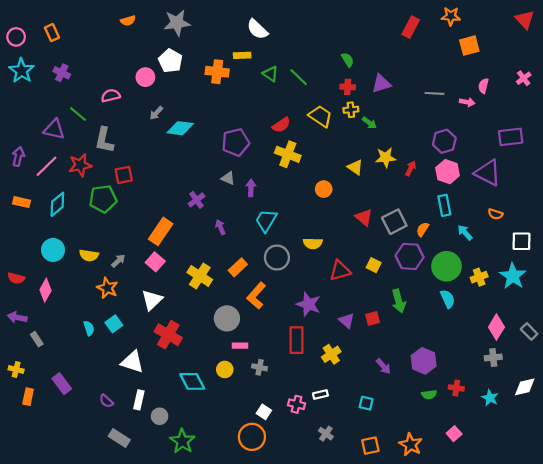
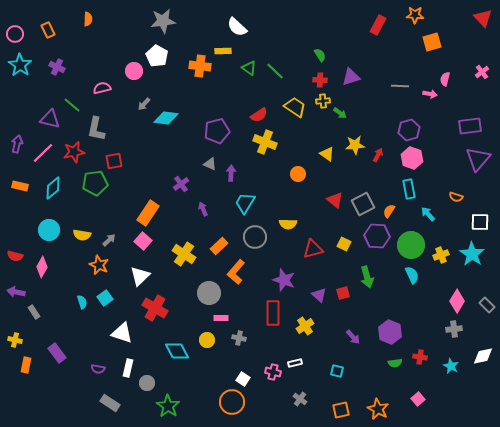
orange semicircle: (128, 21) -> (88, 19), moved, turned -72
purple triangle: (488, 173) -> (478, 159), moved, turned 44
purple semicircle: (106, 401) -> (98, 369), turned -32

